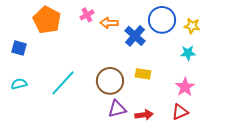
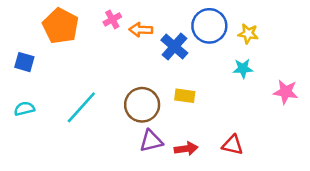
pink star: (185, 87) -> (286, 92), moved, turned -30
red triangle: (180, 112) -> (233, 145), turned 36

